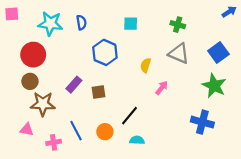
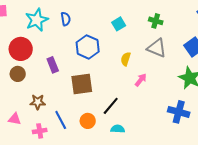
cyan star: (50, 24) -> (37, 20), turned -30
cyan square: (131, 24) -> (119, 24), moved, turned -32
purple rectangle: (74, 85) -> (53, 65), moved, turned -63
brown square: (98, 92) -> (82, 84), size x1.6
brown star: (43, 104) -> (38, 102), moved, size x0.7

